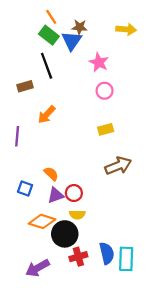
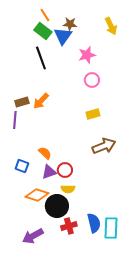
yellow arrow: (126, 29) -> (111, 26), turned 60
pink star: (99, 62) -> (87, 55), turned 30
brown rectangle: (25, 86) -> (22, 102), moved

